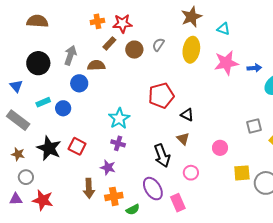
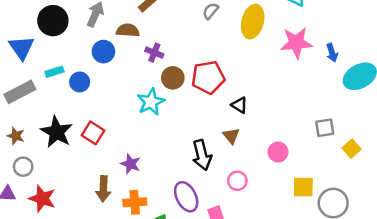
brown circle: (134, 50) -> (173, 78), moved
blue arrow: (254, 68) -> (332, 53), turned 72
blue triangle: (16, 86) -> (22, 48), size x1.5
gray rectangle: (18, 120) -> (20, 92), turned -70
purple cross: (118, 143) -> (154, 53), moved

